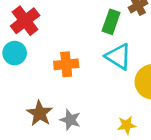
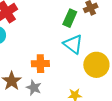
orange cross: (66, 64) -> (40, 64), moved

